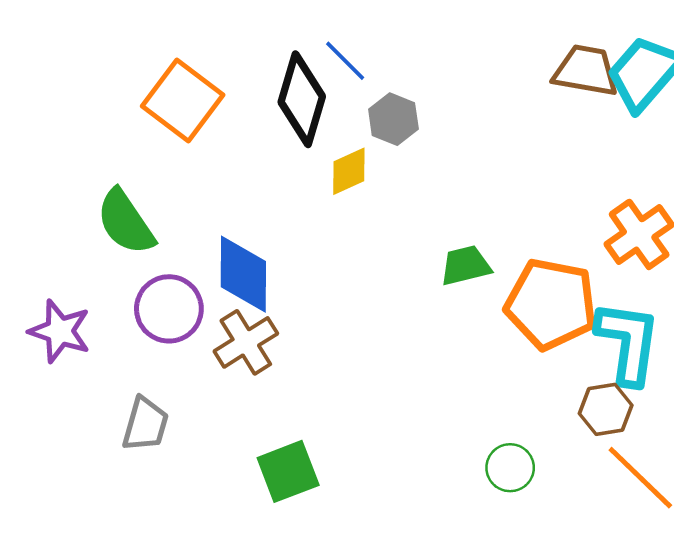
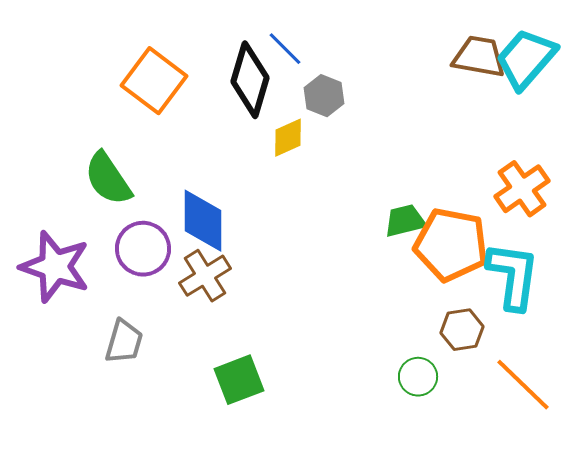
green trapezoid: (465, 265) -> (405, 221), moved
purple star: (60, 331) -> (55, 267), size x1.4
brown hexagon: (606, 409) -> (462, 330), moved

